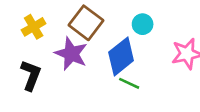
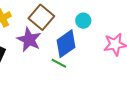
green line: (129, 83) -> (59, 63), moved

